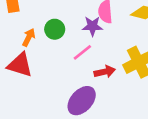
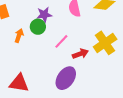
purple star: (92, 26) -> (44, 15), moved
red triangle: (20, 65) -> (19, 83), moved

